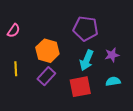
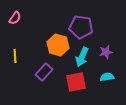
pink semicircle: (14, 31) -> (15, 18), moved
orange hexagon: (47, 51) -> (58, 45), moved
yellow line: (16, 69) -> (15, 56), moved

